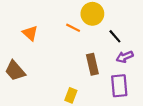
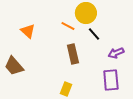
black line: (115, 36) -> (94, 34), moved
brown rectangle: (92, 64) -> (73, 54), moved

